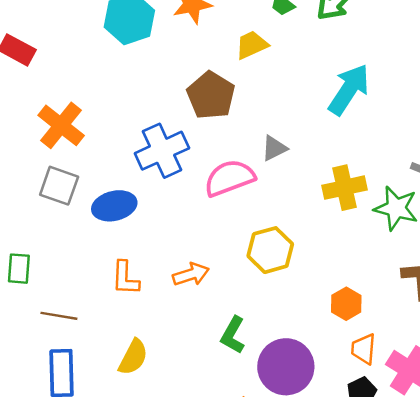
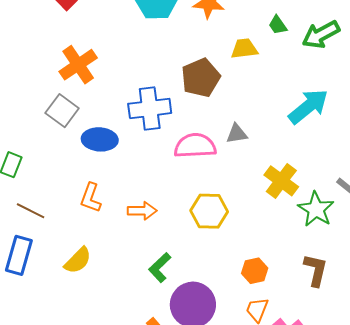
yellow cross: (344, 188) -> (281, 181), turned 32

